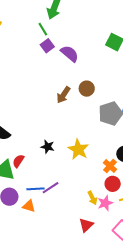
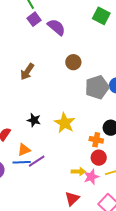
brown arrow: (63, 95) -> (27, 72), moved
orange cross: (110, 166) -> (96, 140), turned -32
yellow arrow: (92, 198) -> (78, 172), turned -64
orange triangle: (29, 206) -> (24, 150), moved, turned -40

